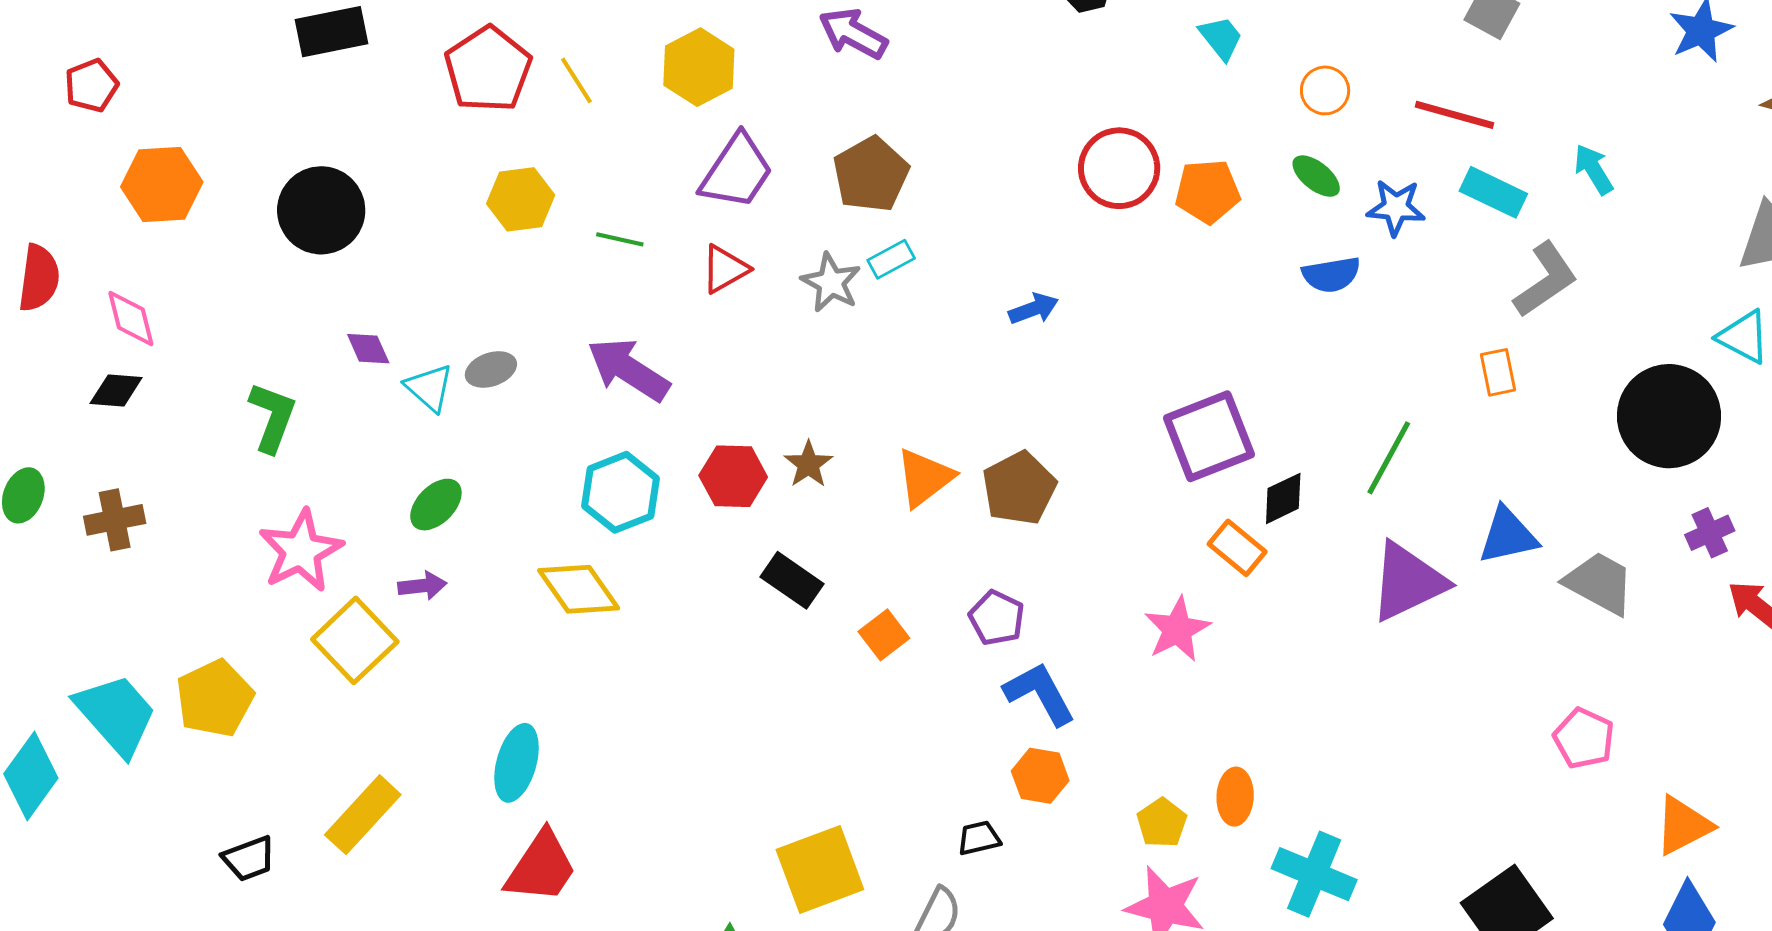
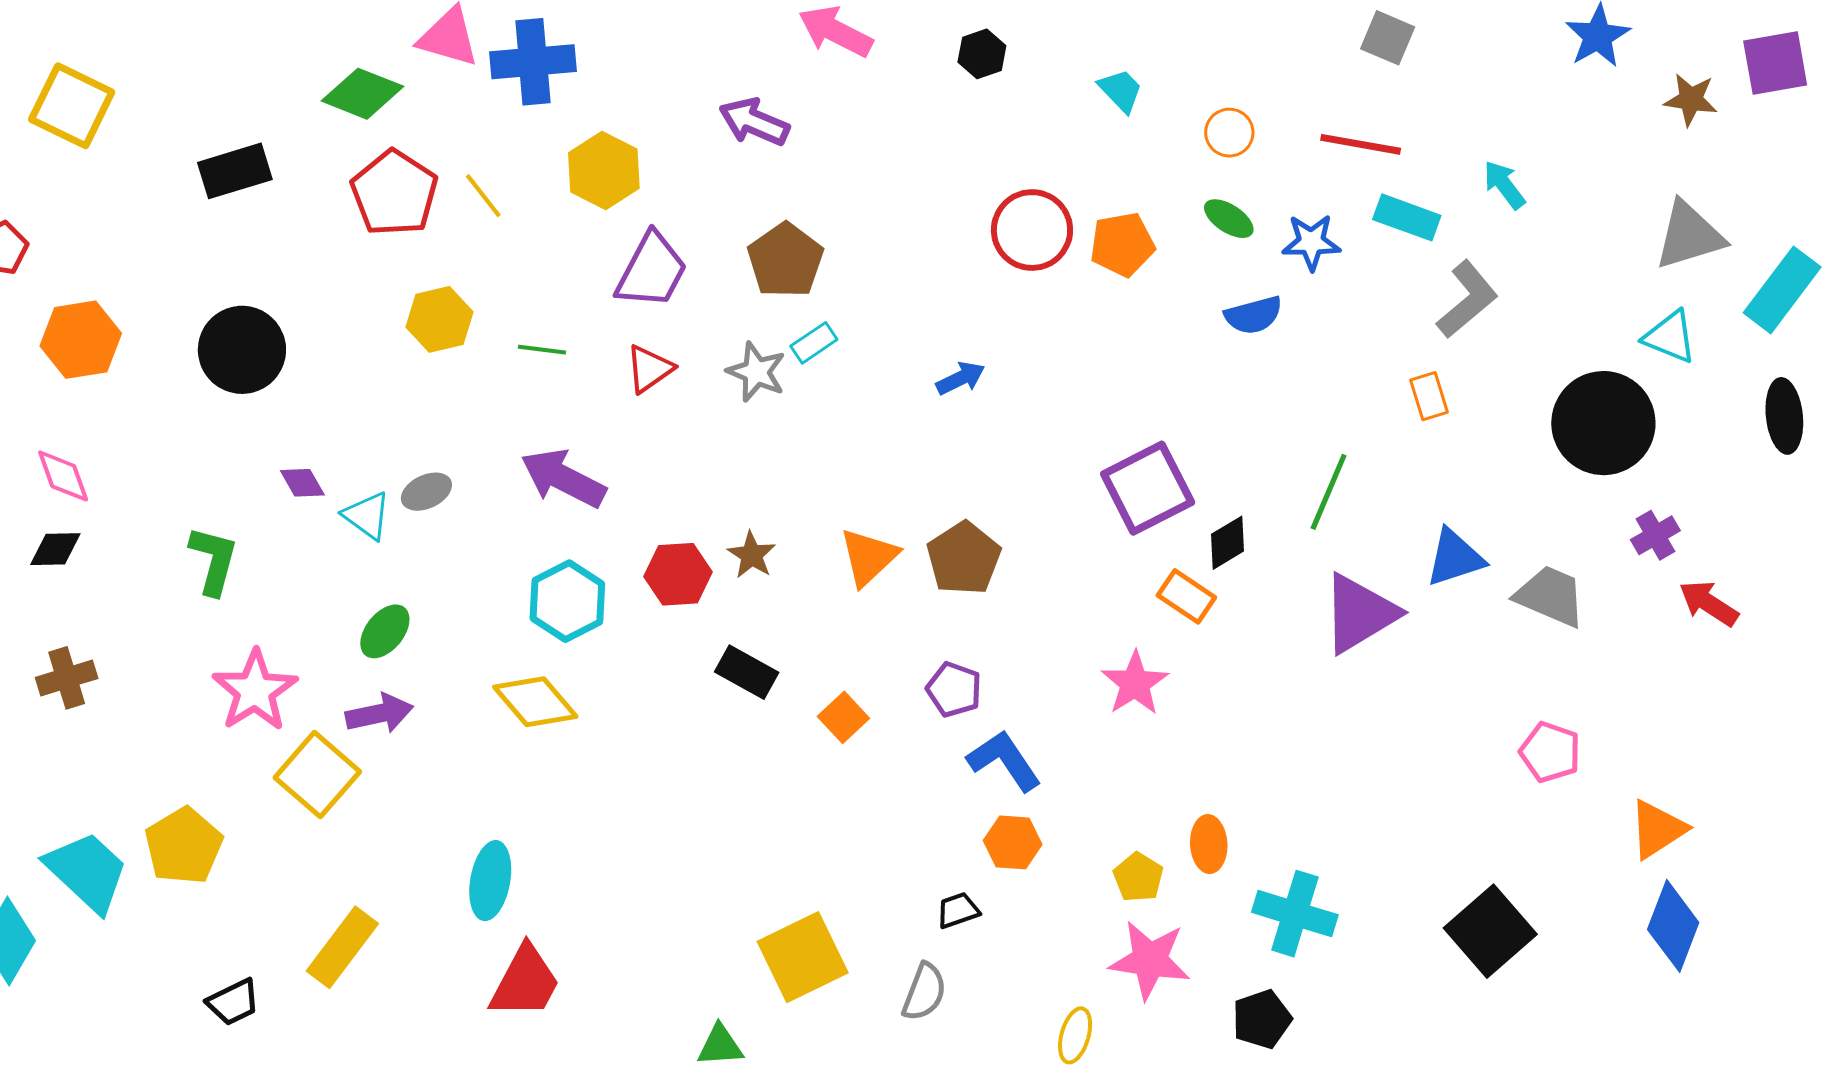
purple arrow: (422, 586) -> (379, 713), size x1.4

